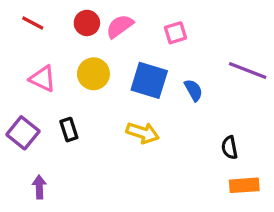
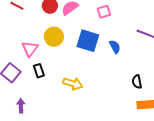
pink triangle: (43, 79) -> (30, 49), moved, turned 42
yellow arrow: (143, 133) -> (73, 84), moved

